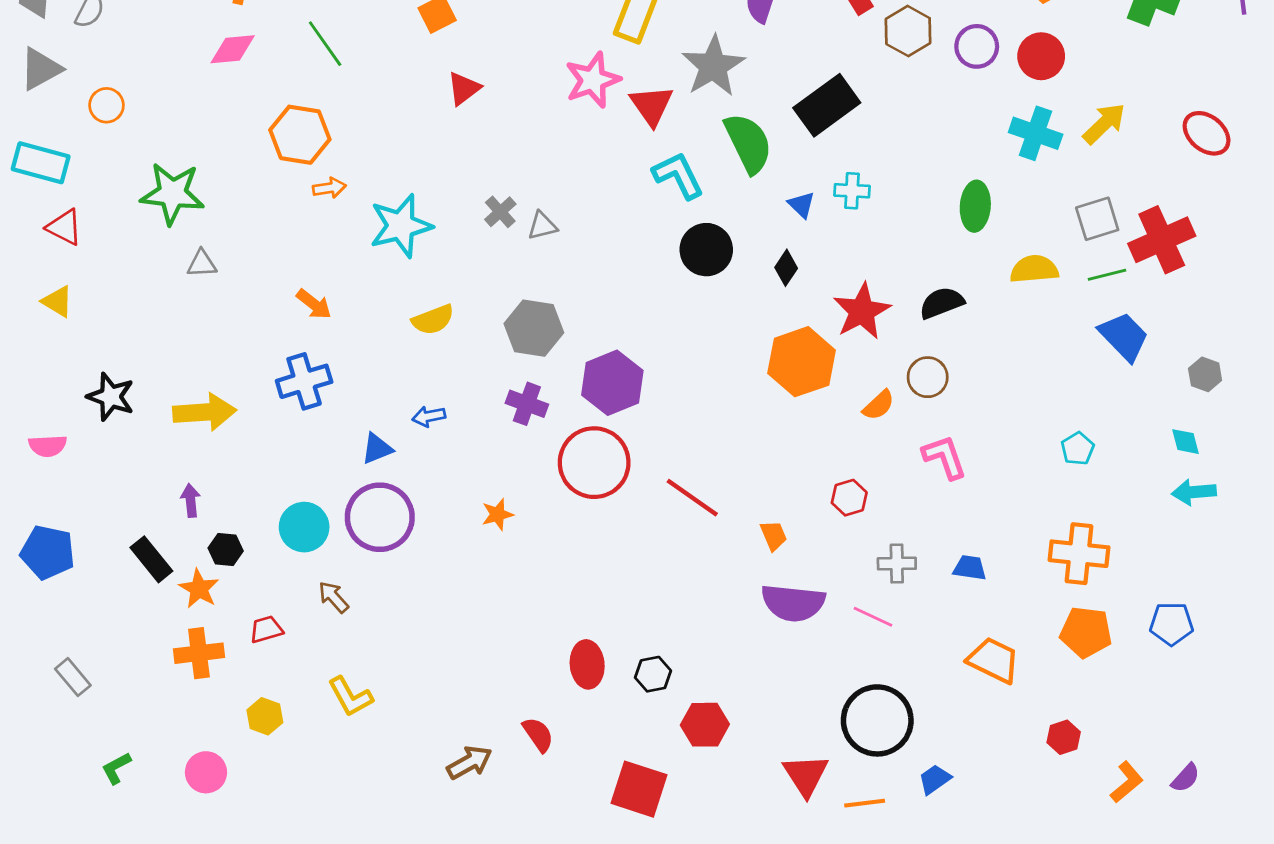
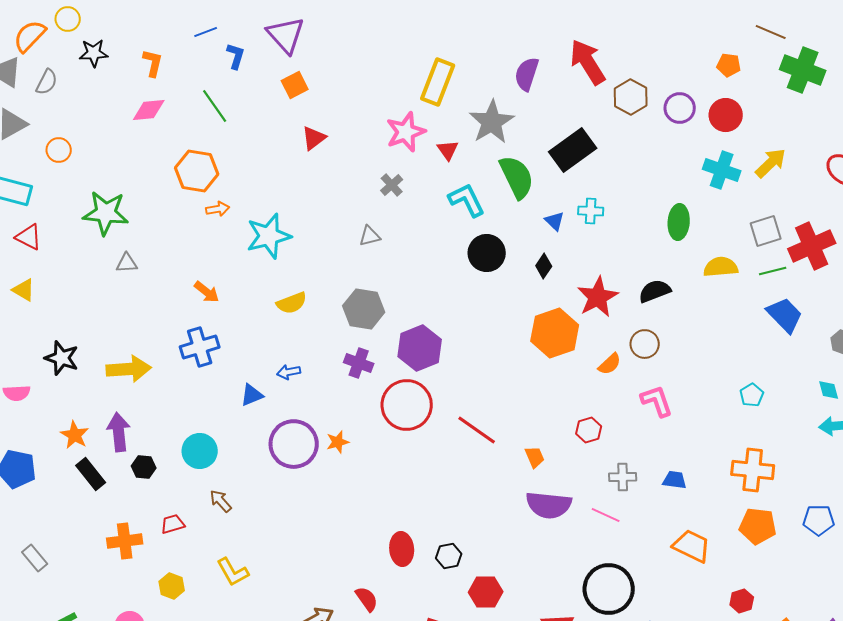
red triangle: (652, 105) -> (448, 150), size x0.7
gray cross: (500, 212) -> (392, 185), moved
purple arrow: (191, 500) -> (119, 432), size x1.6
purple circle: (380, 517) -> (294, 444), moved
orange star: (199, 589) -> (75, 435), moved

